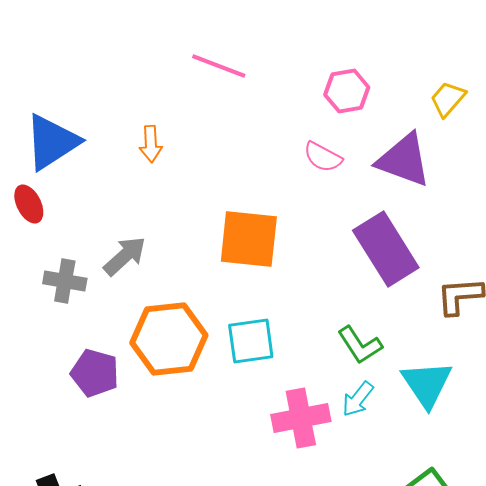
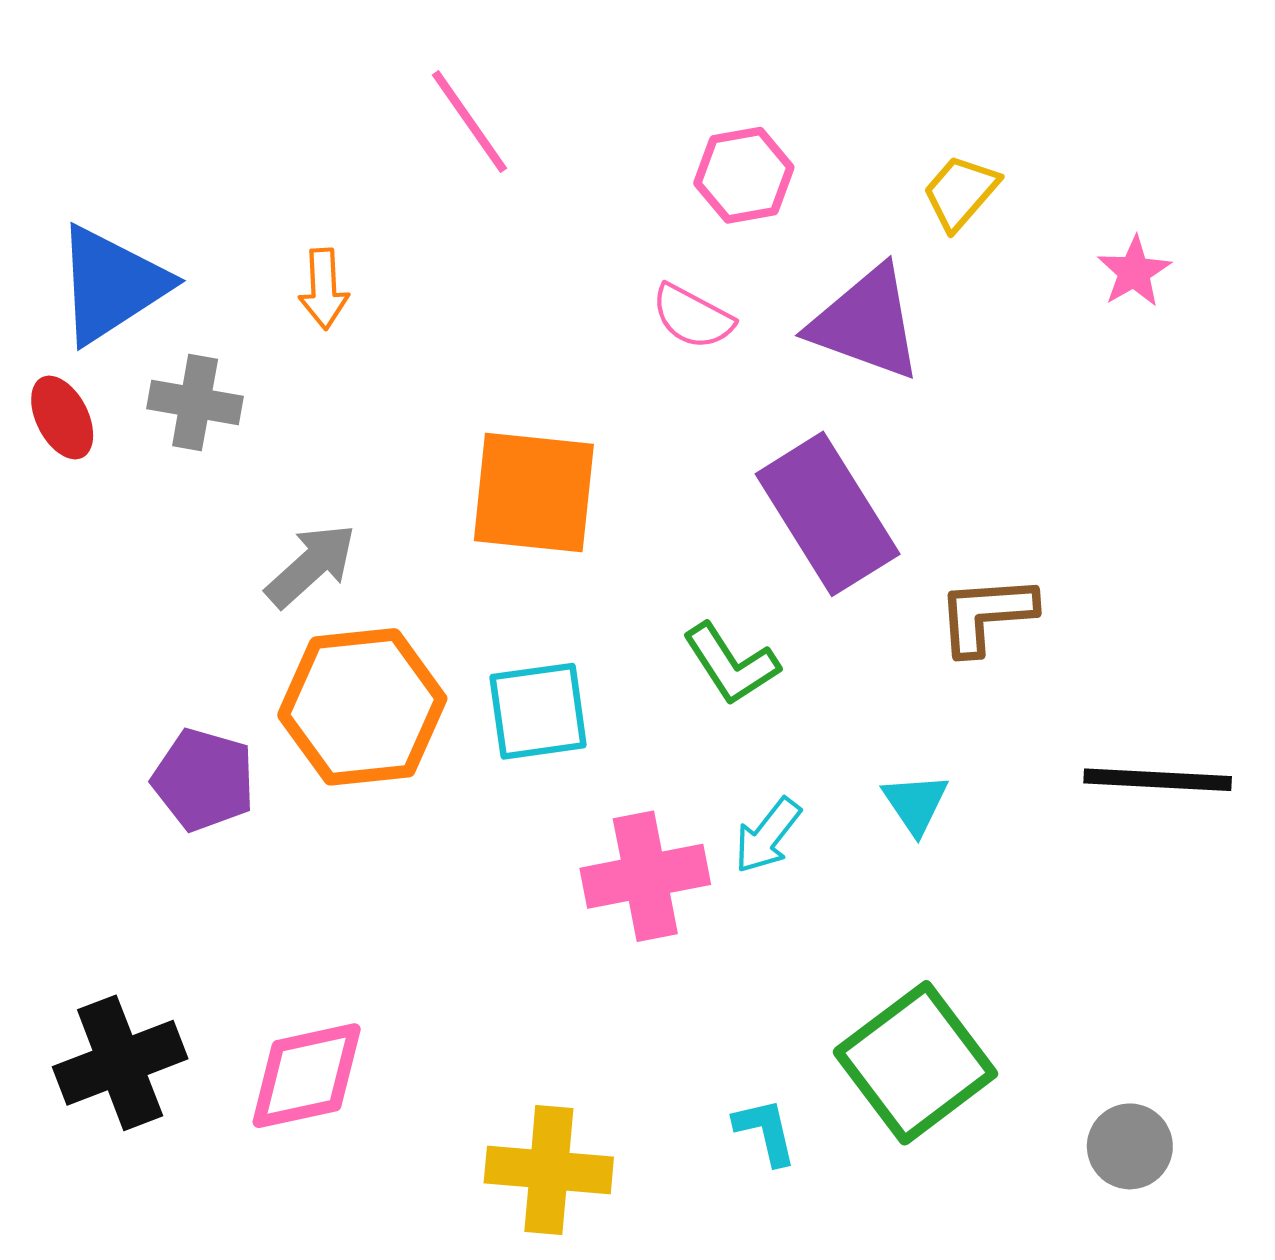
pink line: (219, 66) -> (470, 122), turned 34
gray arrow: (125, 256) -> (311, 565), moved
gray cross: (65, 281) -> (195, 402), moved
green L-shape: (360, 345) -> (731, 664), moved
cyan triangle: (427, 384) -> (915, 803), size x0.6

